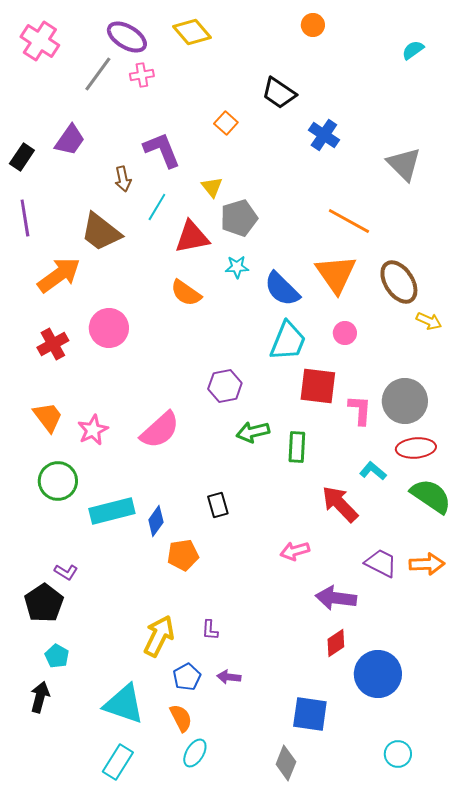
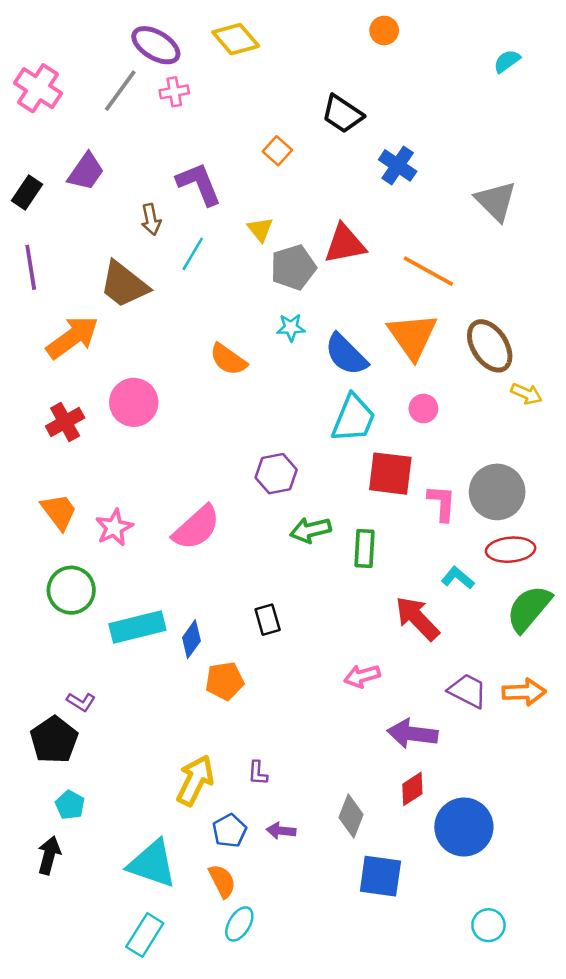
pink cross: (40, 41) -> (38, 88), moved
red triangle: (192, 237) -> (345, 244), moved
green semicircle: (431, 496) -> (529, 609), turned -84
gray diamond: (286, 763) -> (351, 816), moved

